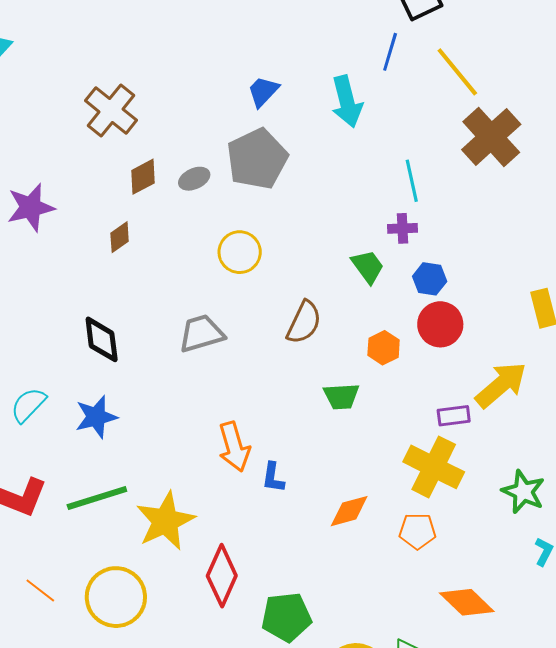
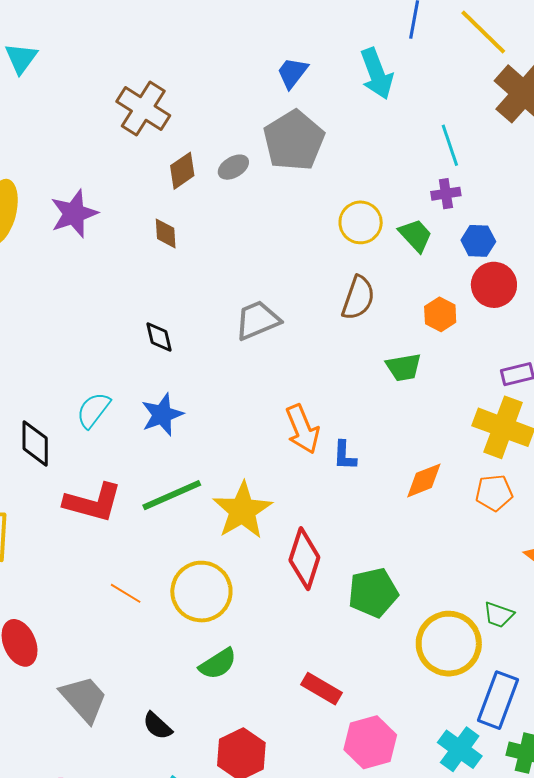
brown diamond: (120, 237) -> (166, 233), turned -52
yellow circle: (240, 252) -> (361, 222), moved
black diamond: (102, 339) -> (159, 337), size x0.7

